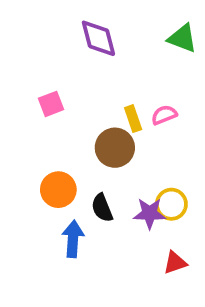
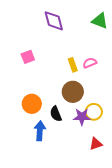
brown circle: (115, 148) -> (73, 92), moved

